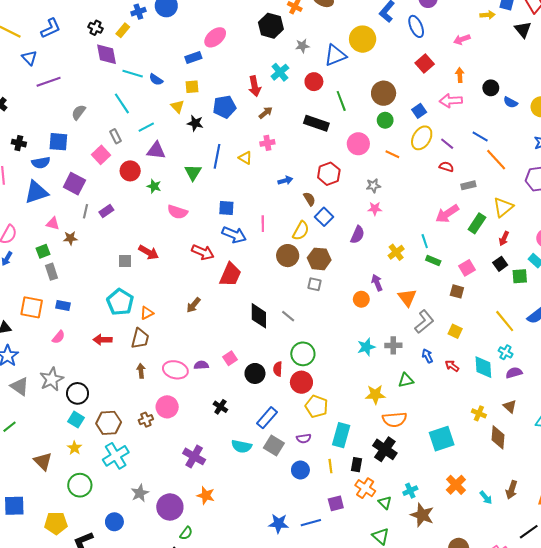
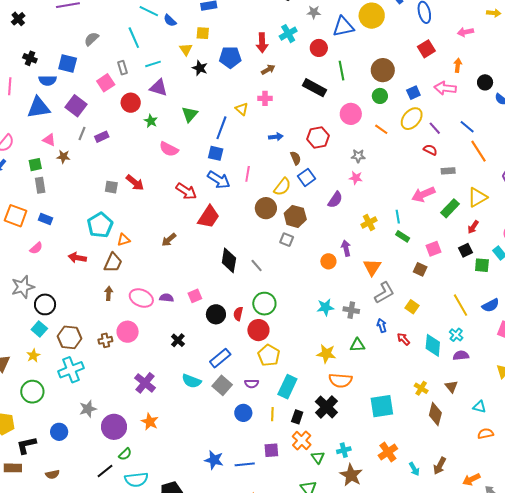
blue line: (217, 156) -> (221, 128), moved

